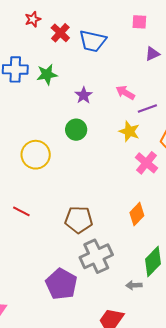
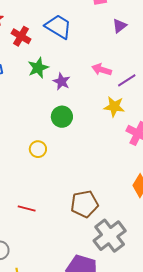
red cross: (60, 33) -> (21, 36), moved
blue trapezoid: (93, 41) -> (58, 27), turned -148
green star: (47, 74) -> (38, 68), moved
yellow circle: (36, 155) -> (38, 149), moved, size x0.6

